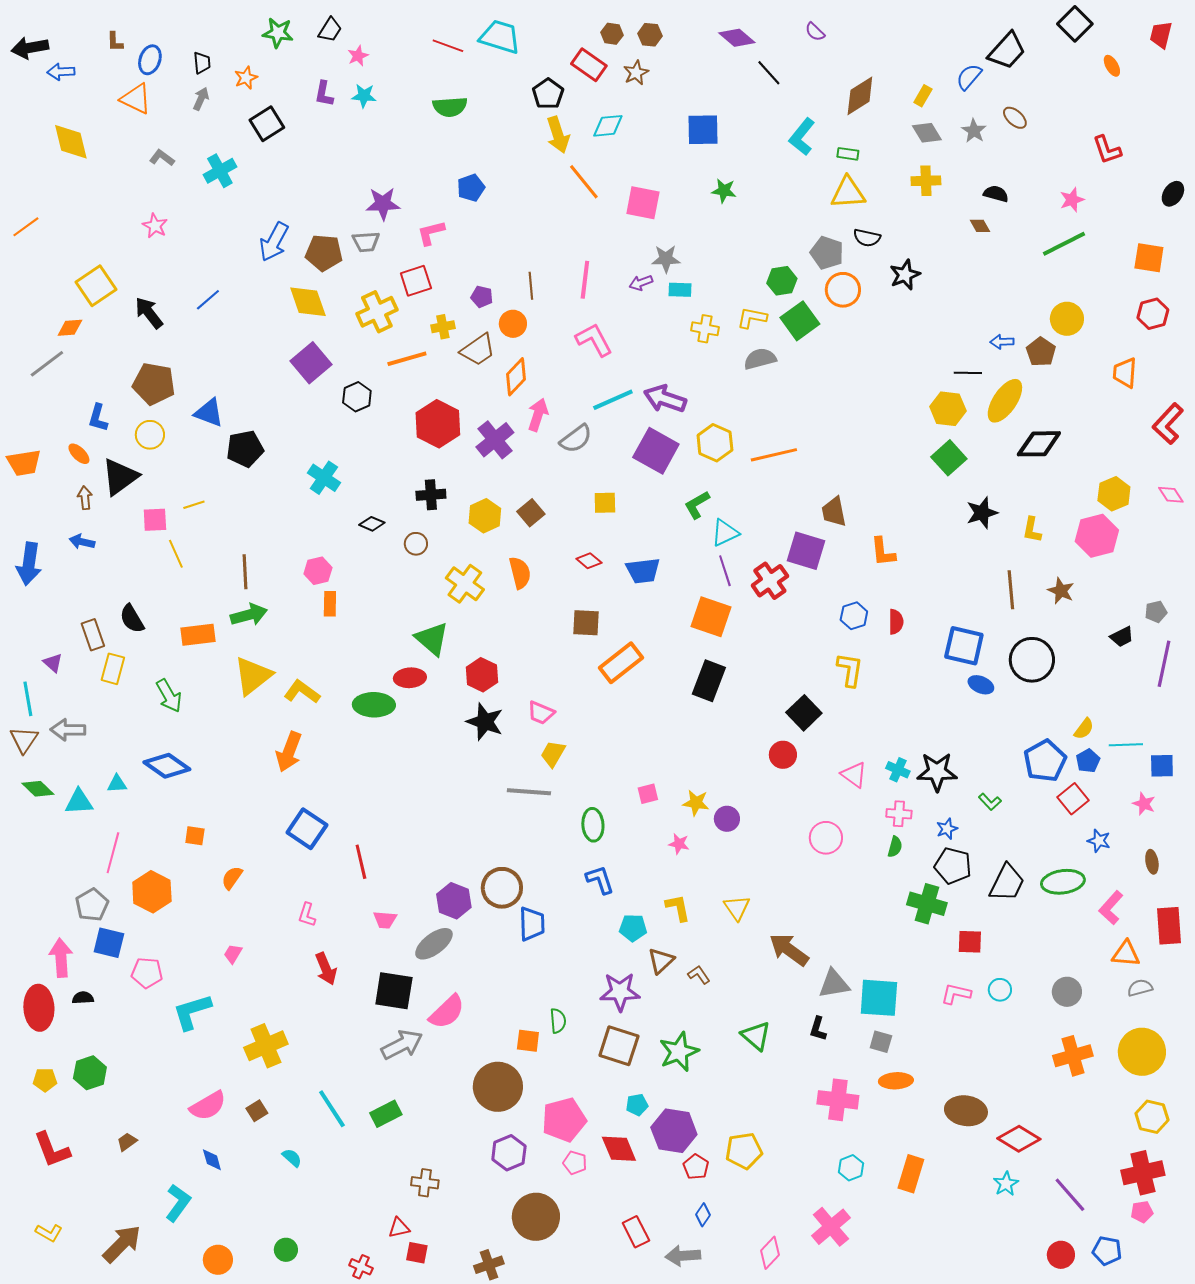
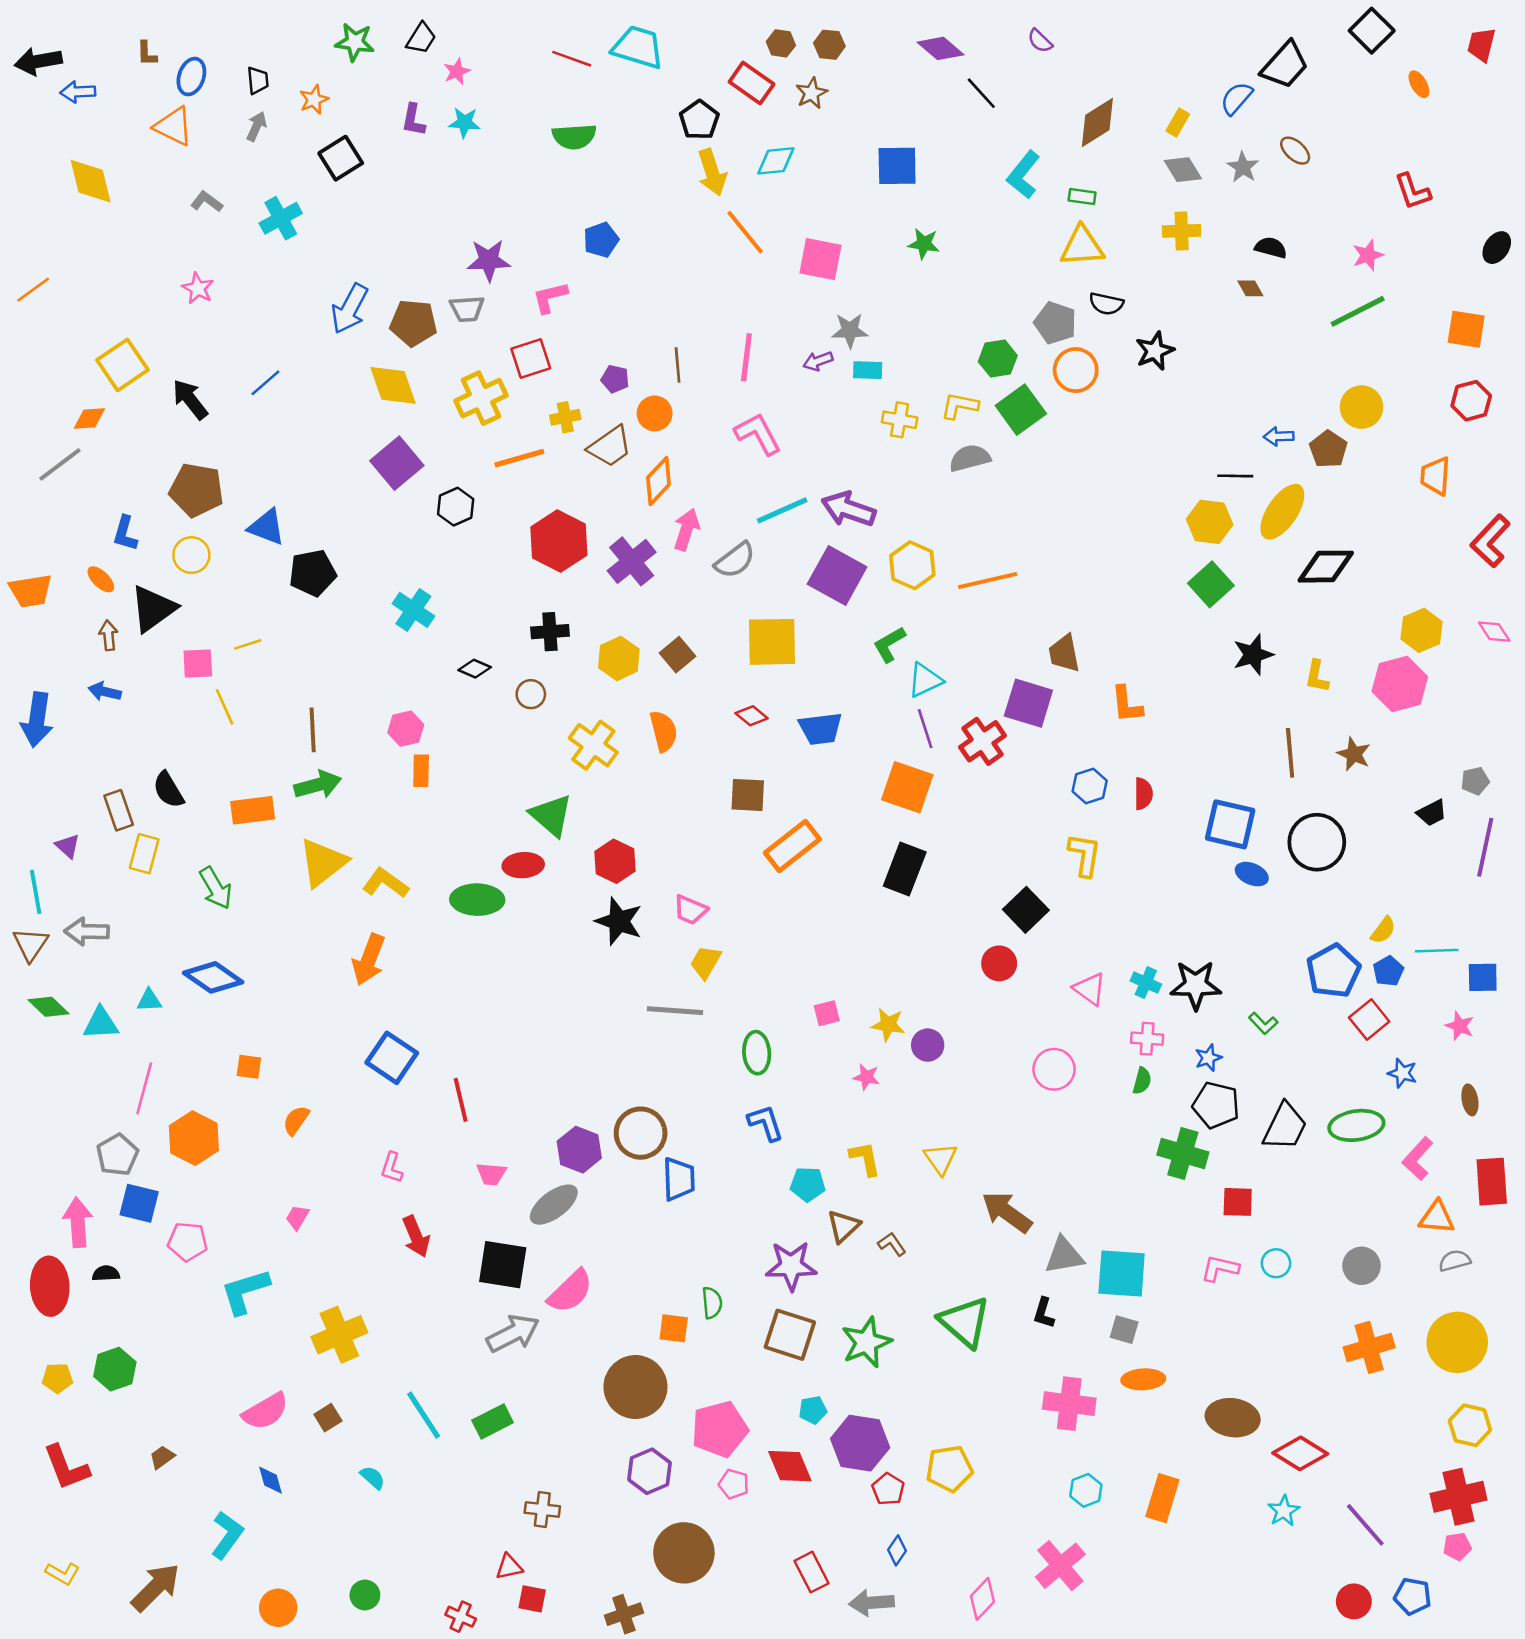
yellow square: (605, 503) -> (772, 642), size x1.8
green triangle: (756, 1036) -> (965, 1322), size x1.4

